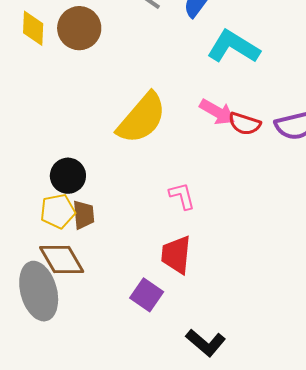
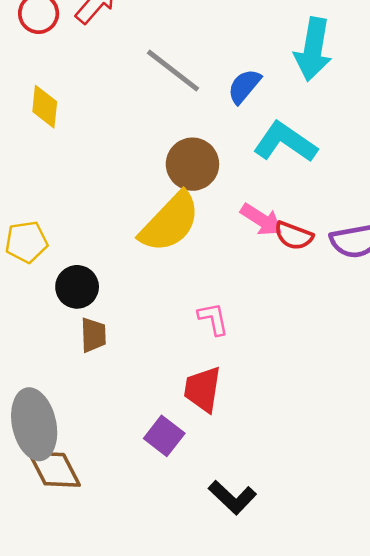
brown circle: (79, 28) -> (192, 164), moved
yellow pentagon: (58, 211) -> (26, 242), moved
brown diamond: (62, 259) -> (54, 469), moved

